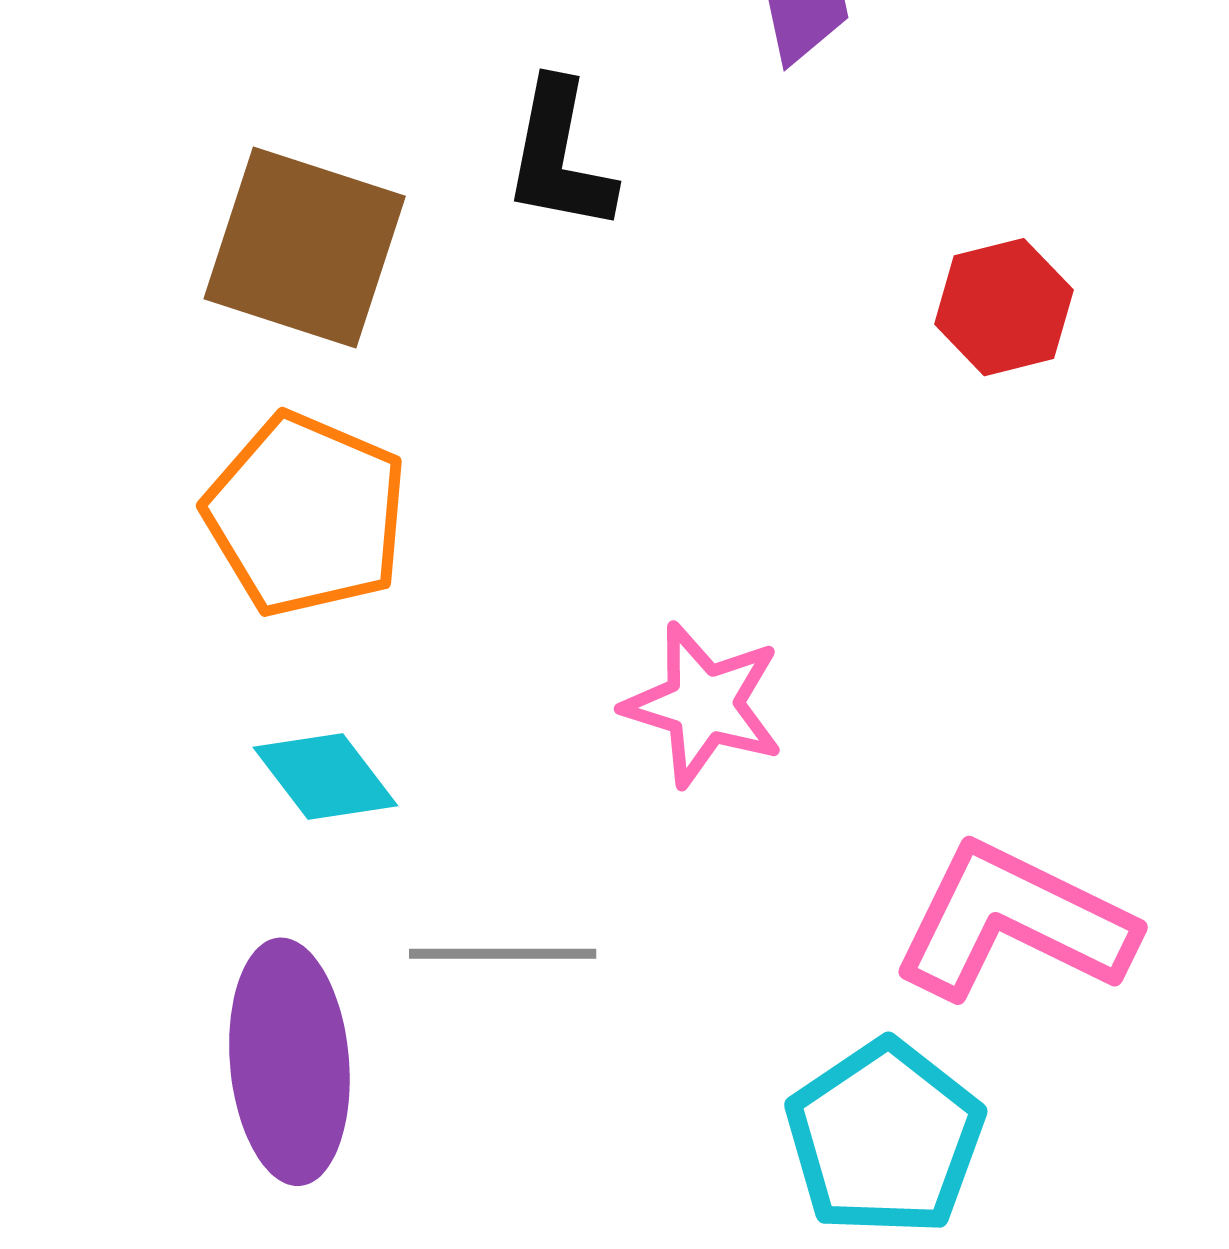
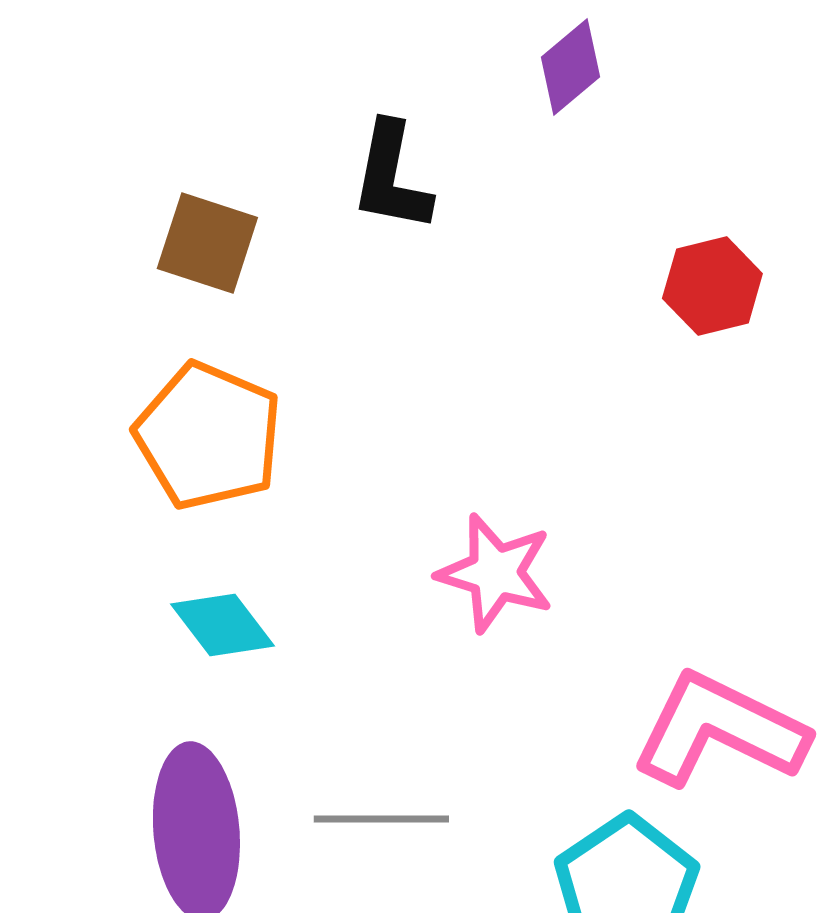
brown square: (305, 248) -> (207, 243), size x0.7
gray line: (503, 954) -> (381, 819), moved

